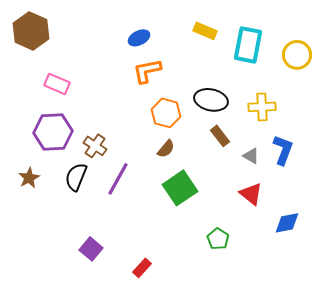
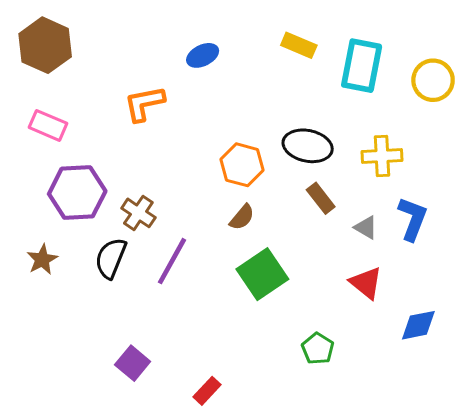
orange L-shape: (147, 71) -> (144, 104), moved
pink rectangle: (57, 84) -> (48, 125), moved

